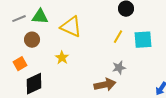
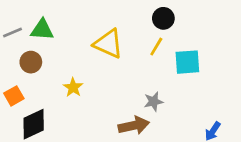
yellow triangle: (71, 27) -> (108, 44), moved
yellow line: (118, 37) -> (156, 47), moved

